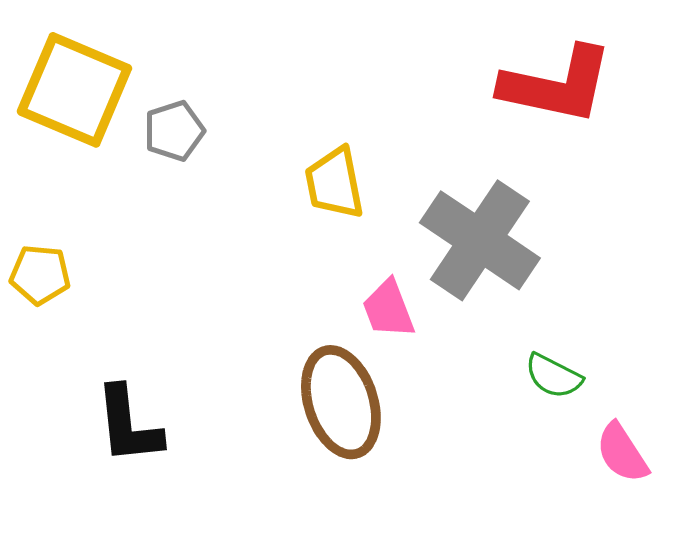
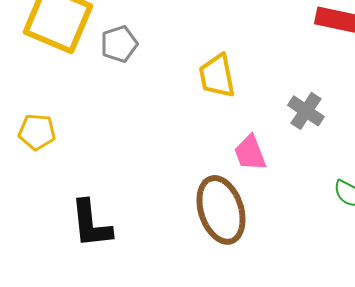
gray cross: (480, 240) -> (306, 111), size x0.5

